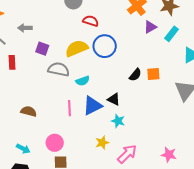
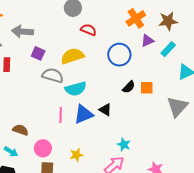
gray arrow: (25, 28) -> (22, 31), size x1.5
blue circle: (105, 46) -> (119, 55), moved
cyan semicircle: (83, 81) -> (76, 89), size x1.5
brown semicircle: (29, 111) -> (20, 130), moved
cyan star: (118, 121) -> (124, 145), moved
yellow star: (102, 143) -> (76, 155), moved

